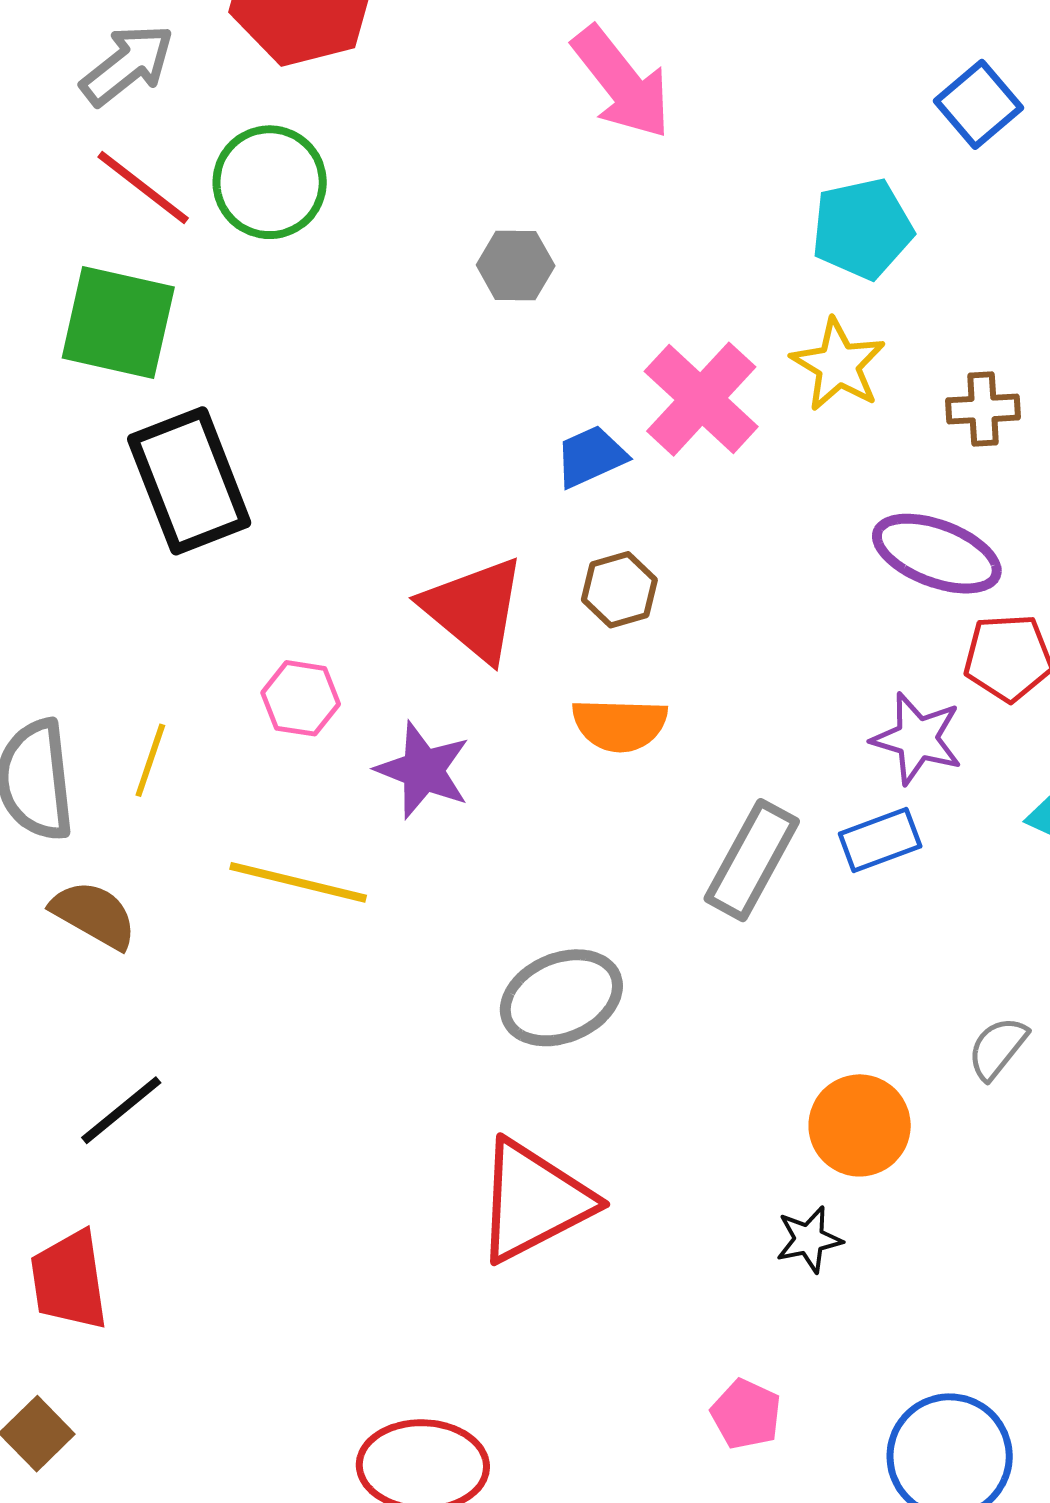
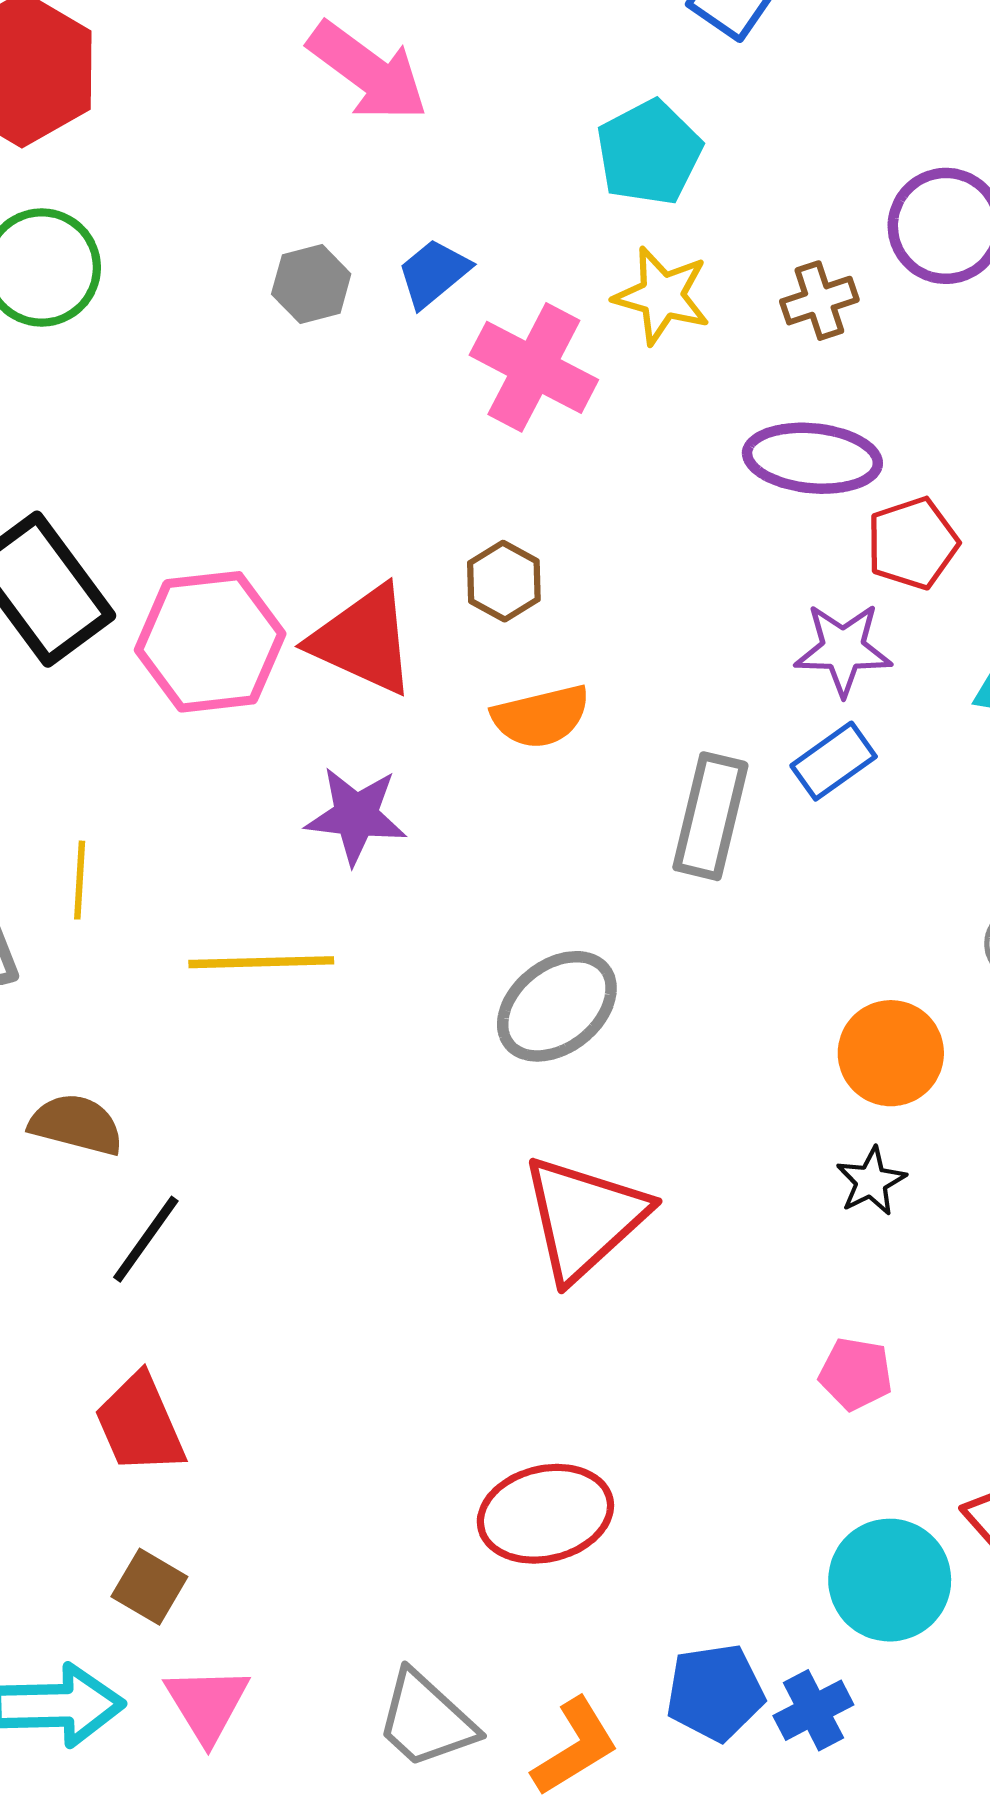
blue trapezoid: (591, 457) -> (434, 273), moved
pink hexagon: (301, 698) -> (210, 642), moved, size x1.8
brown semicircle: (94, 915) -> (76, 1124), moved

